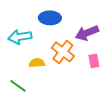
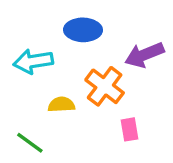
pink rectangle: (94, 61) -> (129, 129), moved

